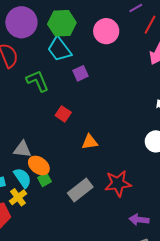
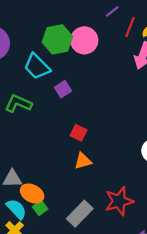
green hexagon: (62, 23) -> (57, 39), moved
green L-shape: (38, 81) -> (18, 104), turned -35
red square: (63, 114) -> (79, 133), moved

